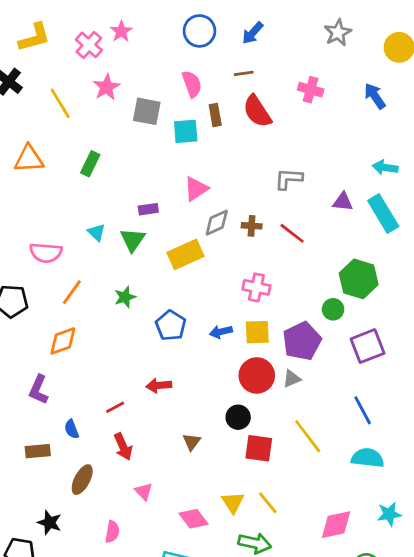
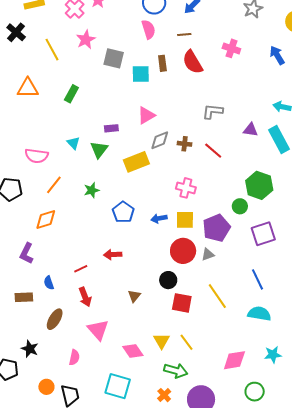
pink semicircle: (192, 84) -> (148, 29), moved
pink triangle: (144, 492) -> (98, 330), size x1.6

